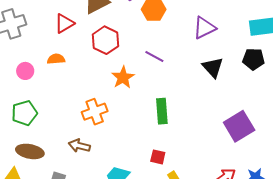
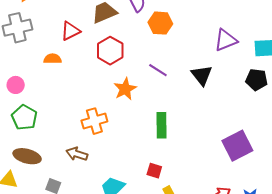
purple triangle: (204, 28) -> (226, 40), moved
orange semicircle: (56, 59) -> (53, 59), moved
black triangle: (213, 67) -> (202, 75), moved
pink circle: (25, 71) -> (16, 85), moved
green pentagon: (24, 113) -> (24, 117), turned -30

